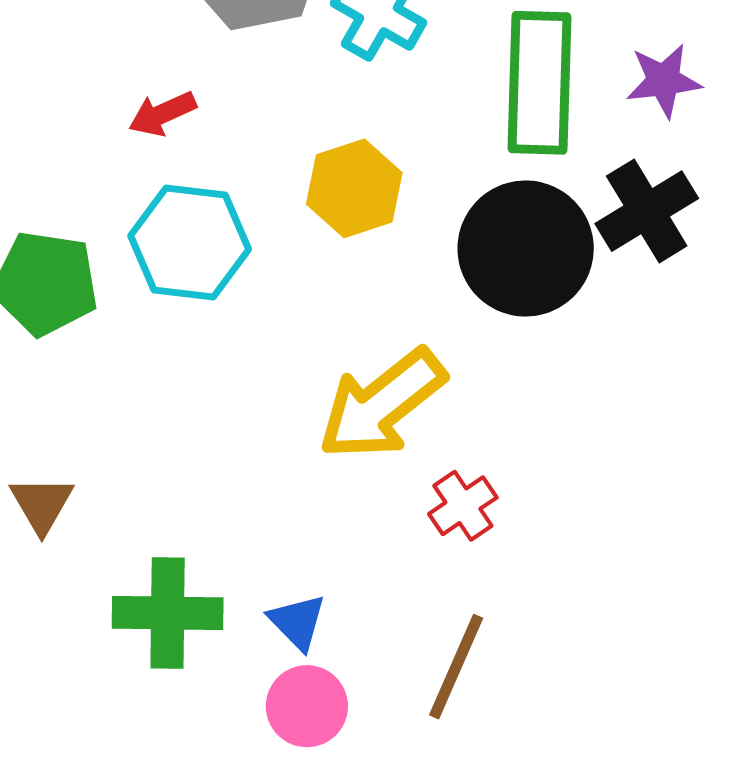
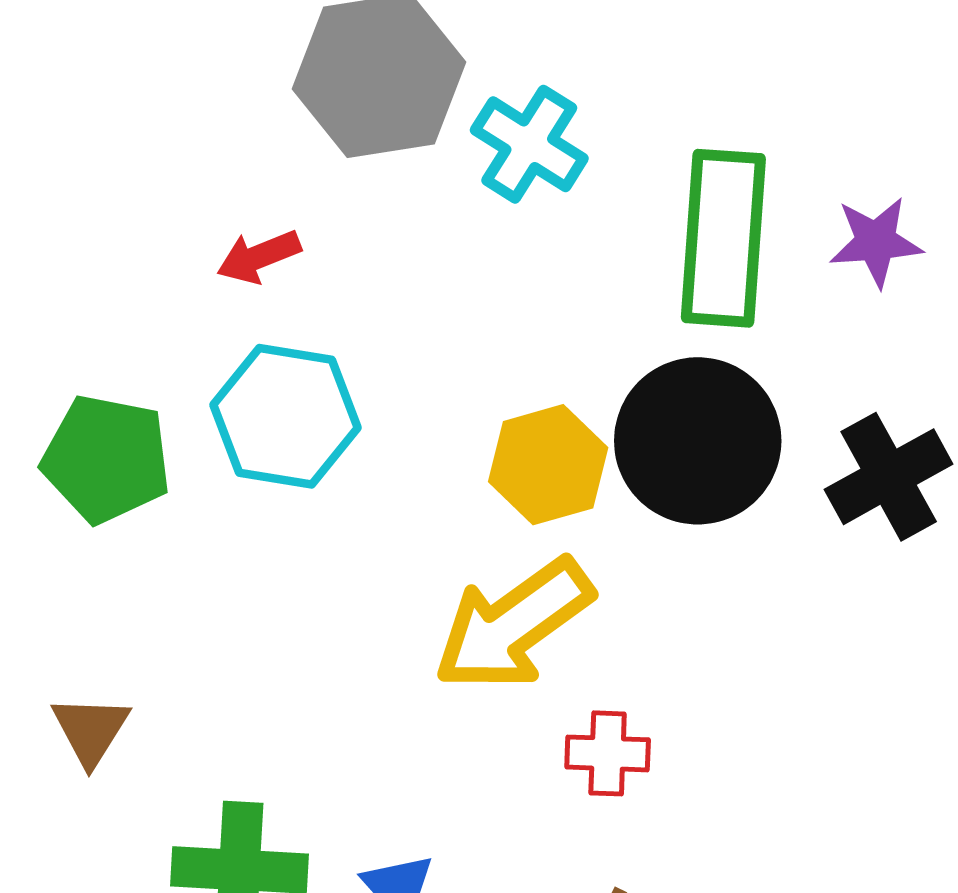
yellow hexagon: (354, 188) -> (548, 465), moved
black cross: (647, 211) -> (889, 477), moved
red cross: (463, 506) -> (608, 753), turned 34

